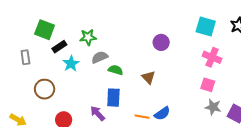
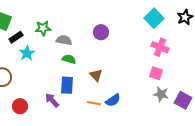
cyan square: (206, 27) -> (154, 18), turned 30
purple circle: (161, 42) -> (101, 32), moved
gray semicircle: (100, 57) -> (64, 40), moved, turned 35
brown triangle: (148, 77) -> (96, 75), moved

